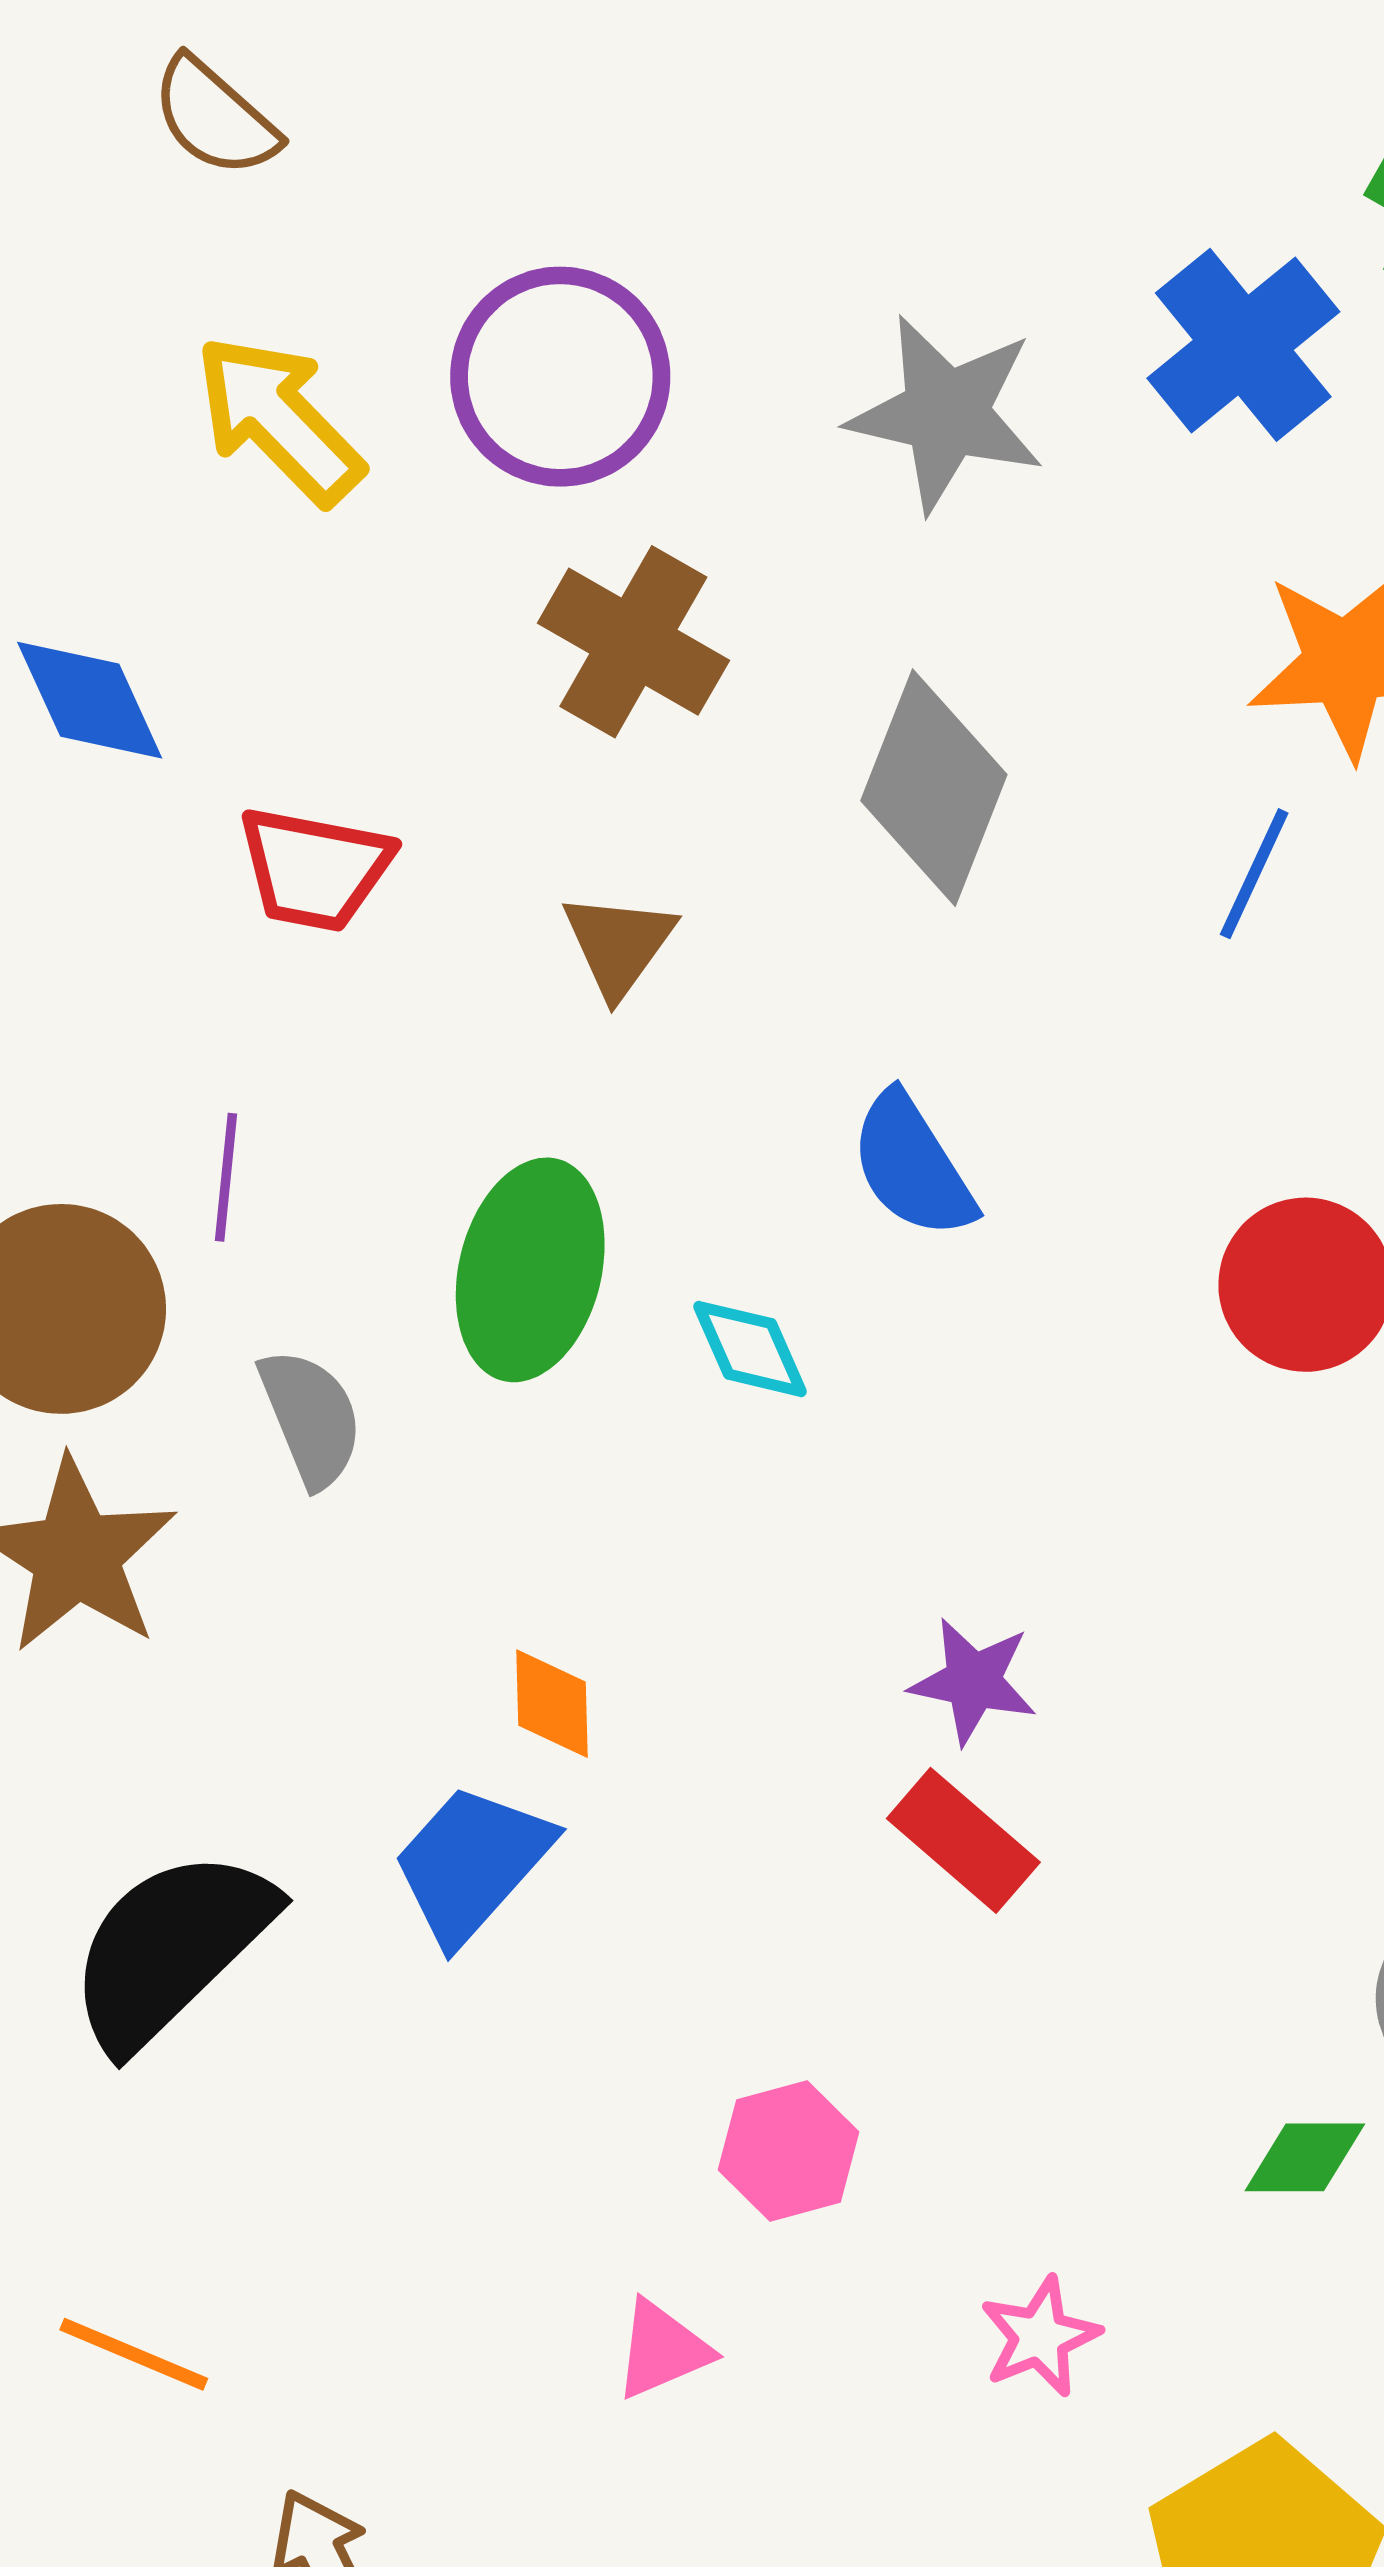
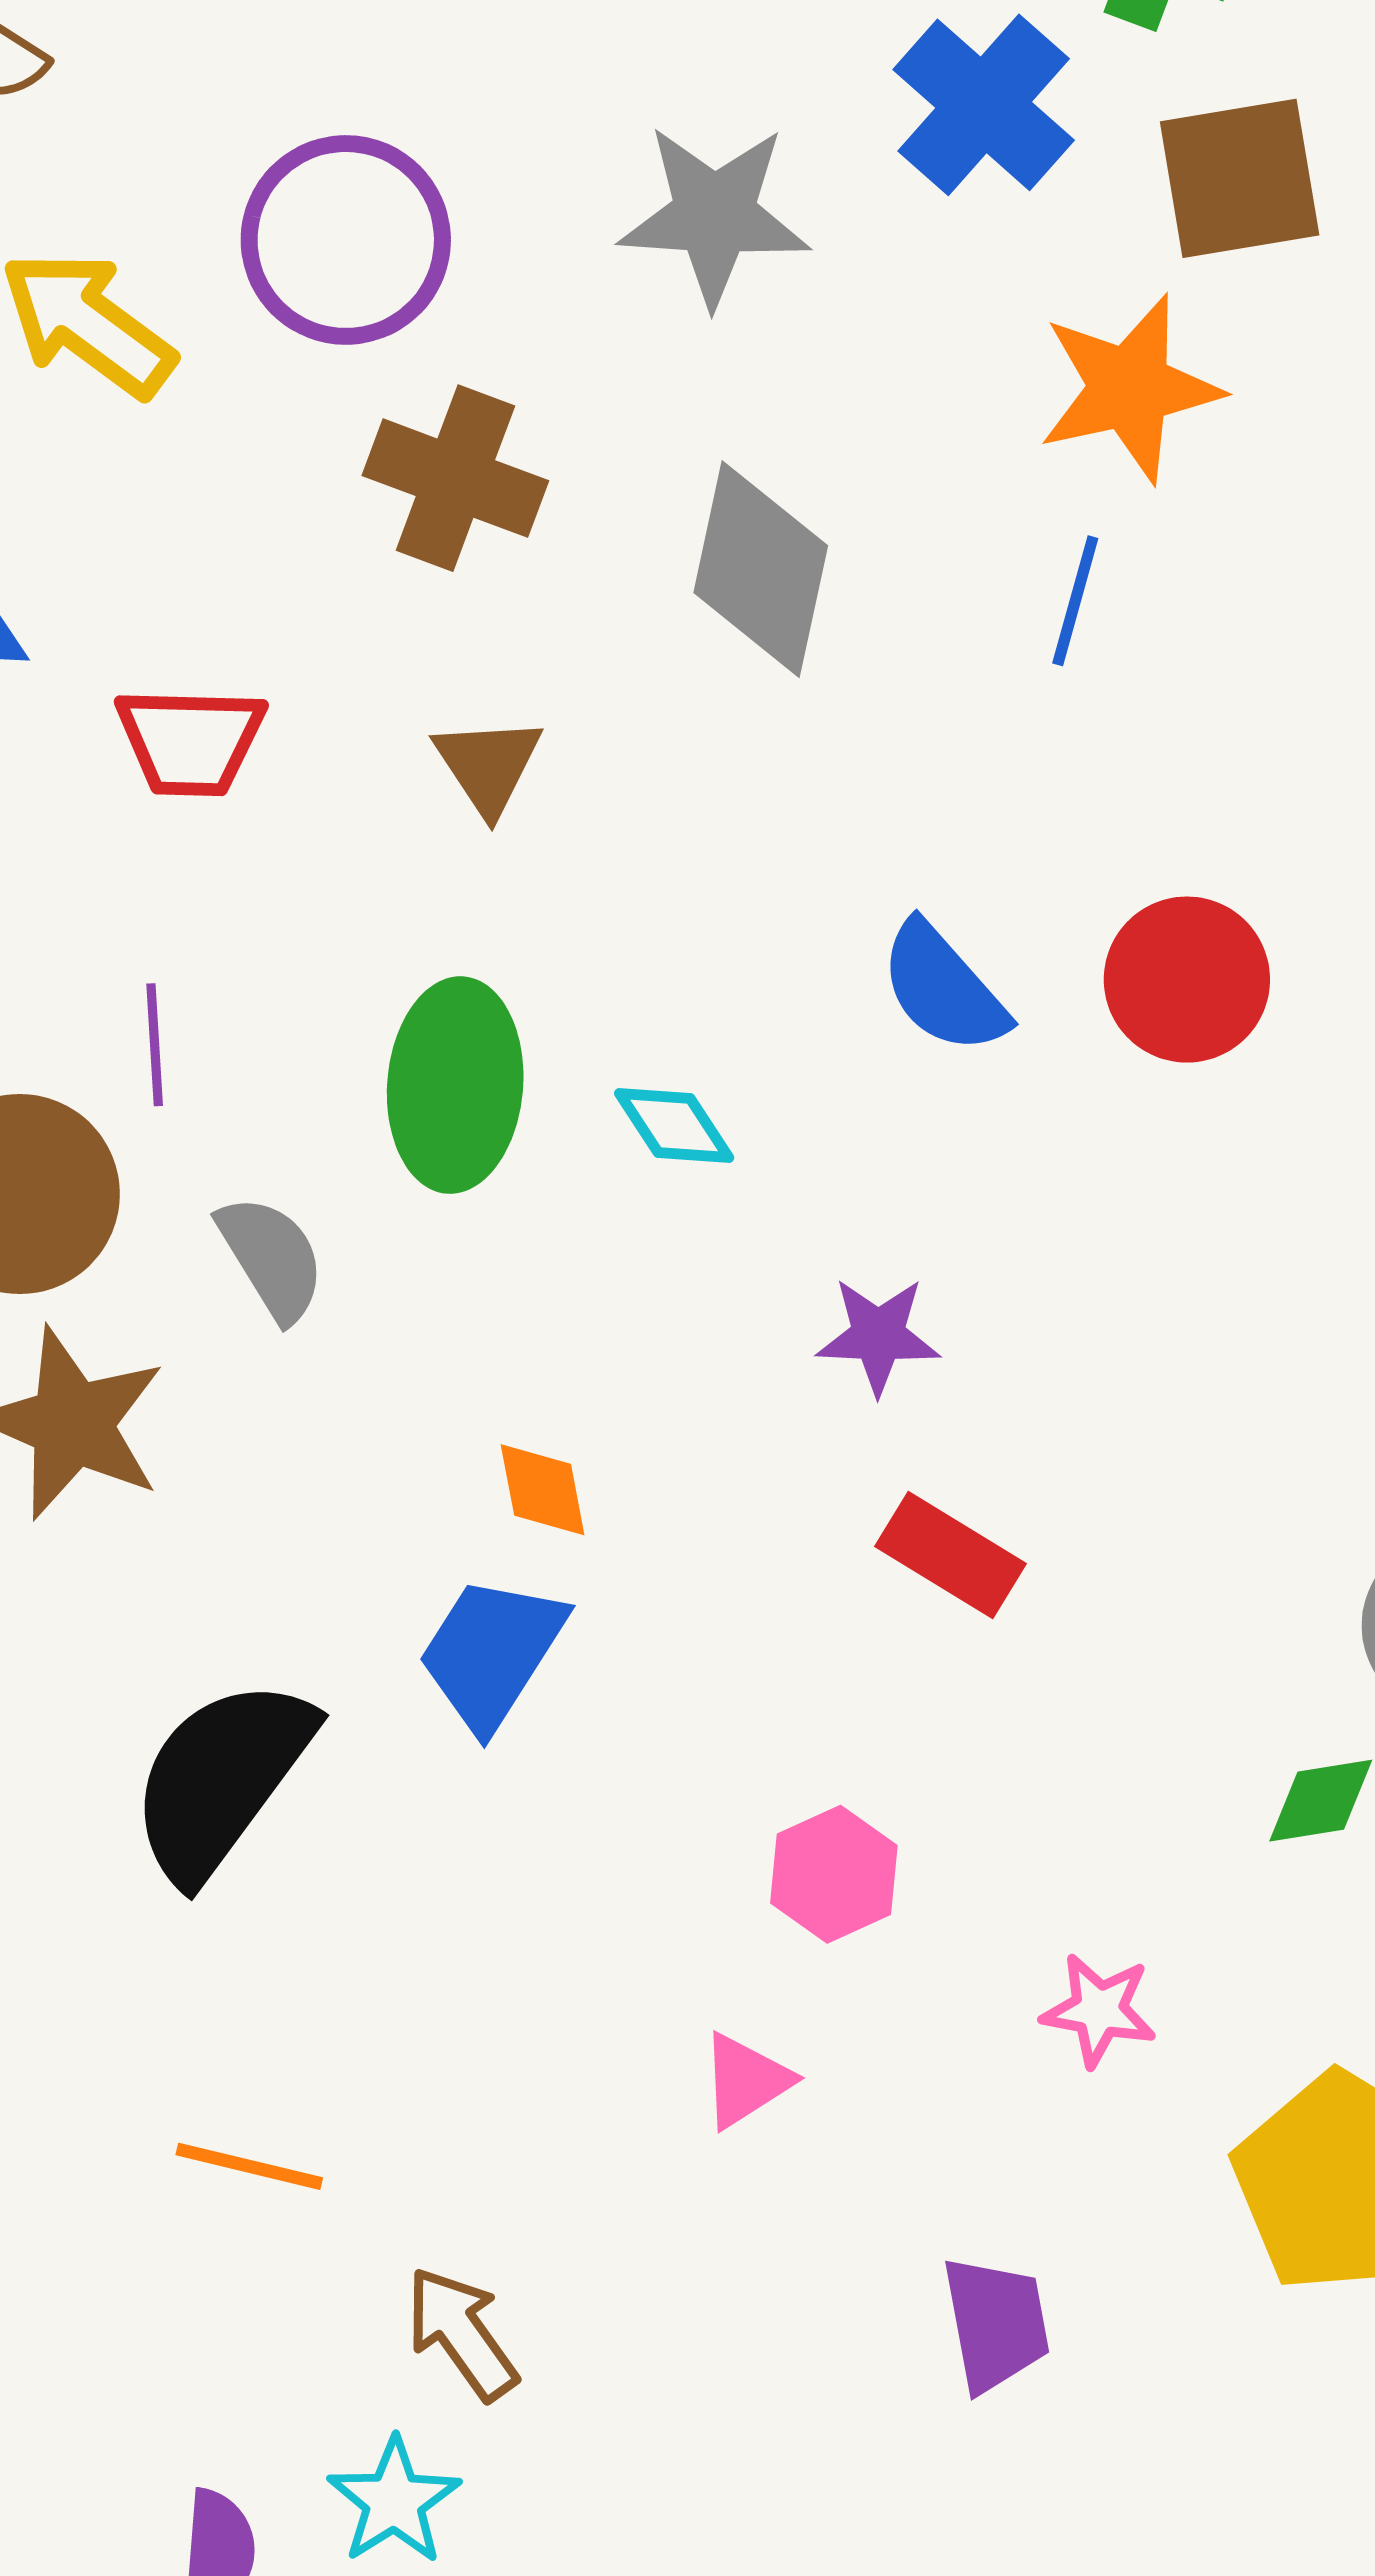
blue semicircle: (912, 1166) -> (943, 988), moved
purple star: (973, 1681) -> (878, 1336), moved
pink star: (1040, 2337) -> (1099, 2010), turned -30

